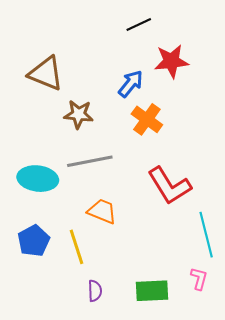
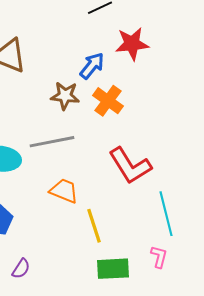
brown star: (79, 114) -> (65, 96), moved
yellow line: (77, 247) -> (94, 226), moved
purple semicircle: (95, 291) -> (21, 269), moved, turned 35

